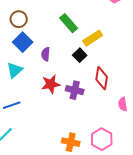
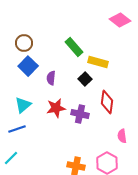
yellow rectangle: (93, 38) -> (98, 62), turned 48
cyan triangle: (15, 70) -> (23, 105), moved
pink semicircle: (123, 104) -> (122, 136), moved

